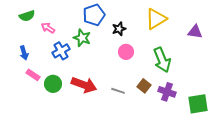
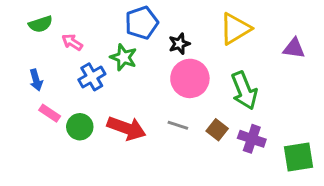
pink circle: (126, 52) -> (190, 78), size x1.6
gray line: (118, 91) -> (178, 125), moved

